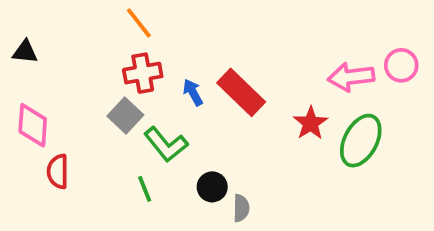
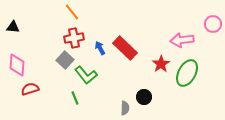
pink circle: (401, 65) -> (213, 24), moved
red semicircle: (58, 171) -> (30, 89), turned 72
black circle: (212, 187) -> (144, 97), moved

